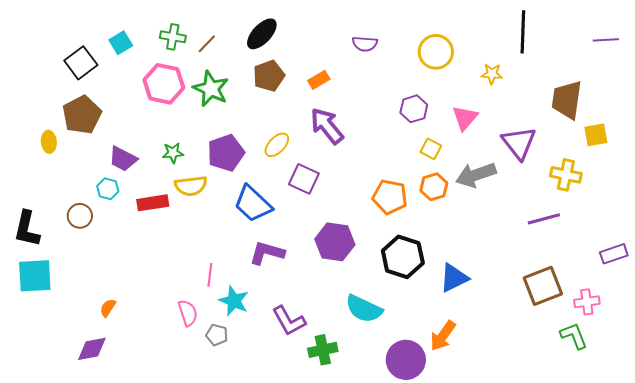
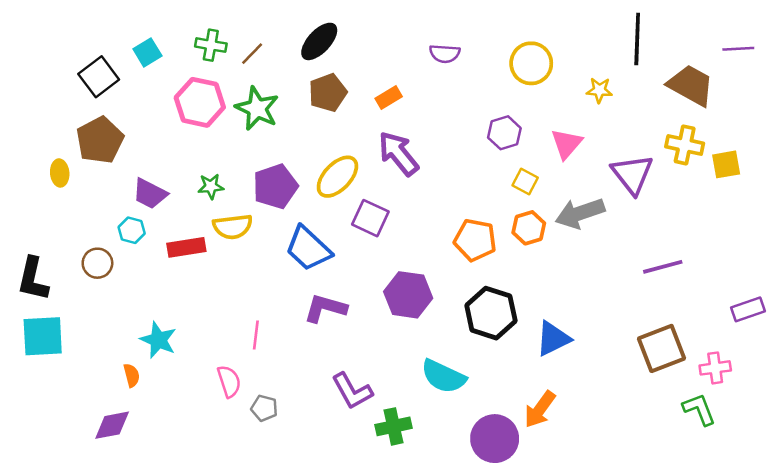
brown trapezoid: (567, 100) -> (691, 85), moved, turned 111
yellow ellipse: (277, 145) -> (337, 177), size x1.4
yellow cross: (566, 175) -> (685, 145), moved
cyan star: (234, 301) -> (158, 340), moved
orange semicircle: (108, 308) -> (132, 375), turned 132

